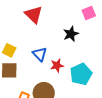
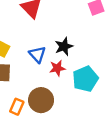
black star: (71, 34) -> (64, 46), moved

